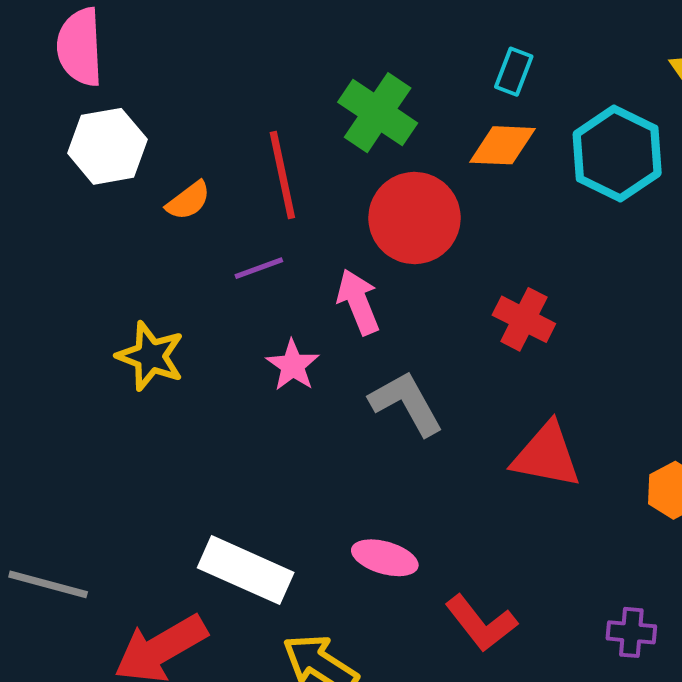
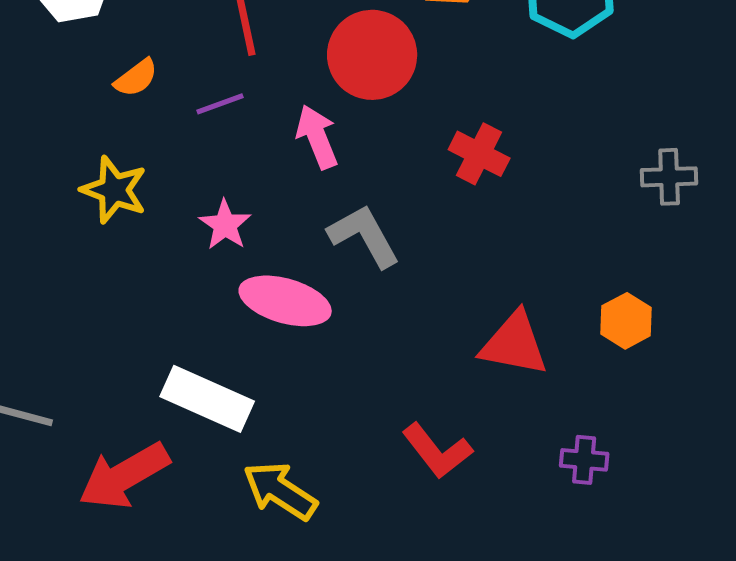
orange semicircle: (188, 201) -> (136, 78), moved
pink star: (293, 365) -> (225, 225), moved
red triangle: (546, 455) -> (514, 344), moved
pink ellipse: (385, 558) -> (285, 301), moved, size x1.4

